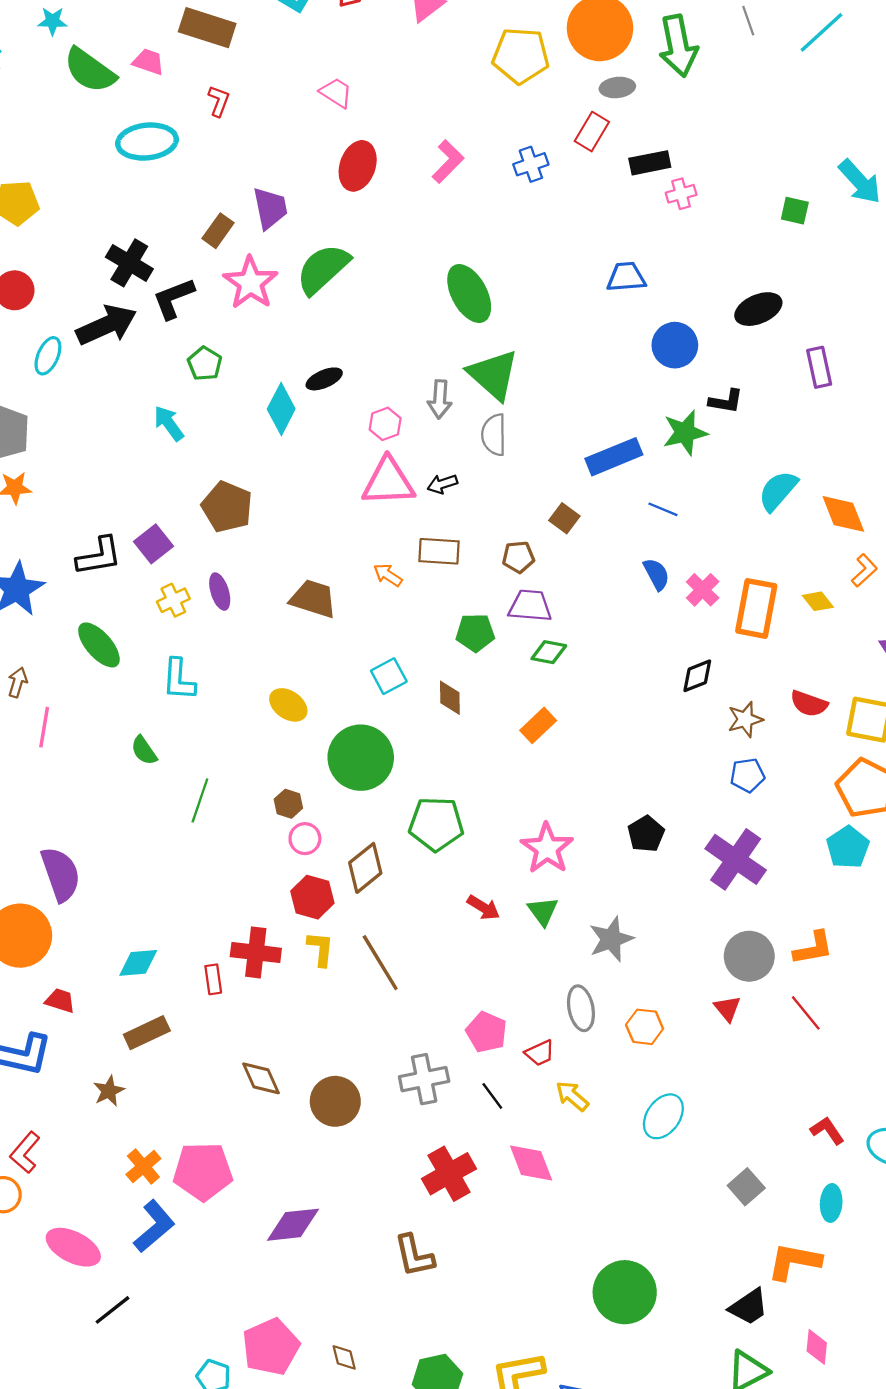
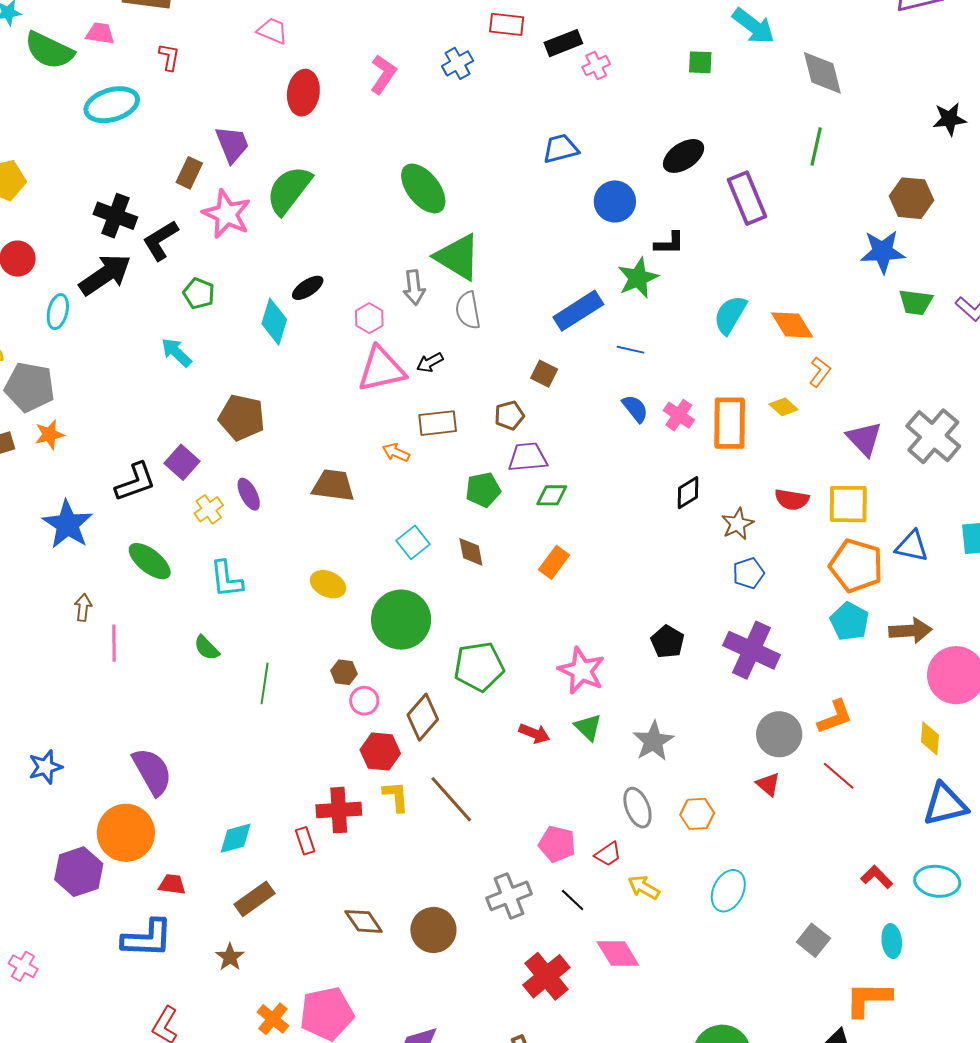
red rectangle: (592, 132) -> (507, 24), turned 76
purple rectangle: (819, 367) -> (747, 198), size x1.4

